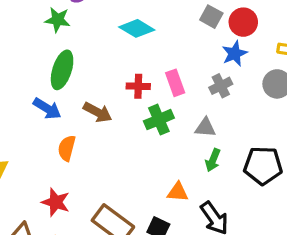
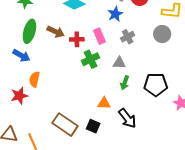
blue star: (235, 54) -> (115, 14), moved
brown arrow: (98, 112) -> (56, 32), moved
red star: (56, 202) -> (19, 96), moved, turned -30

